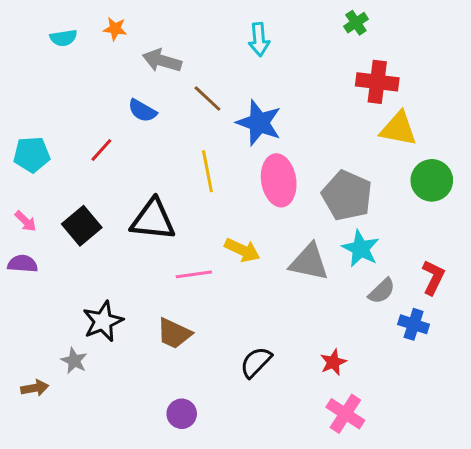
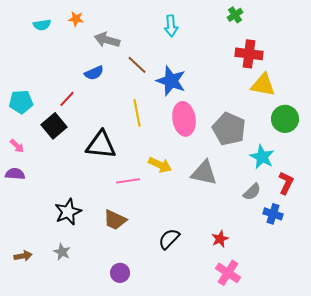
blue semicircle: (142, 111) -> (94, 73), turned -54
black square: (82, 226) -> (54, 126), moved
cyan star: (361, 249) -> (262, 157), moved
gray star: (74, 361) -> (62, 252), moved

